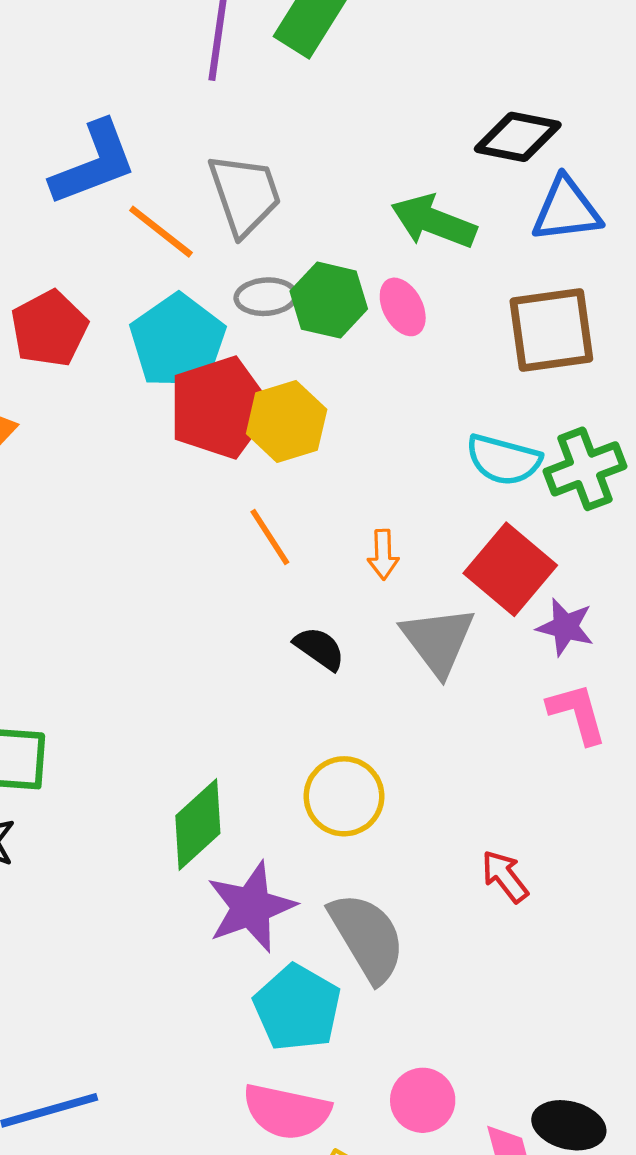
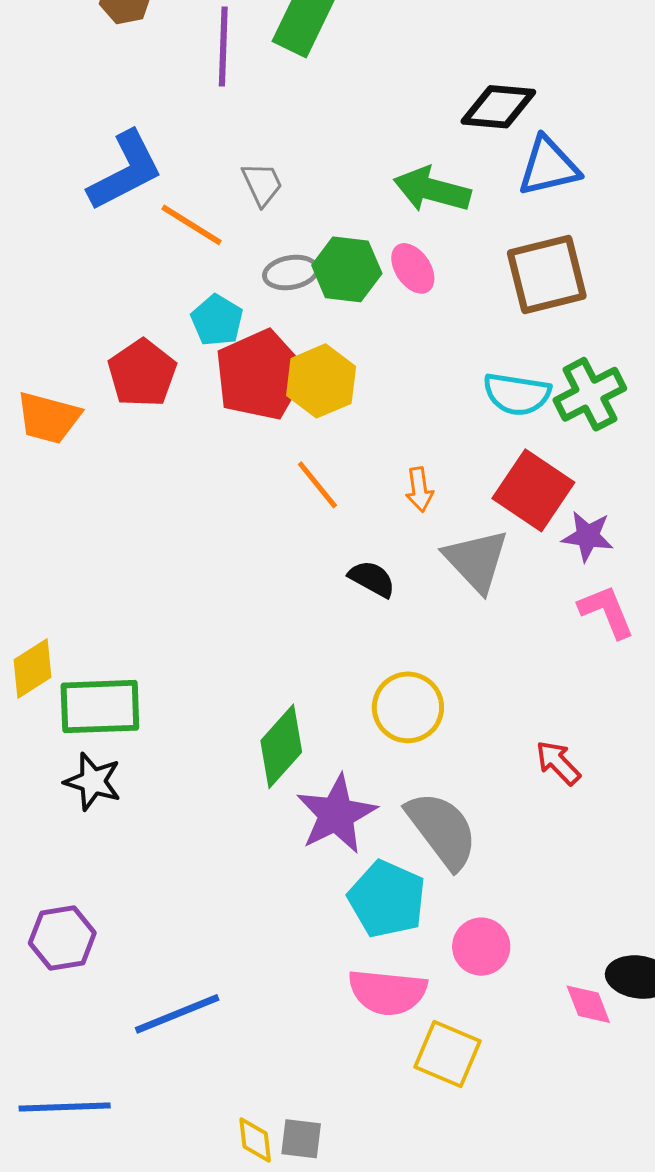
gray trapezoid: (245, 195) -> (262, 184), size x0.6
red pentagon: (49, 329) -> (142, 373), moved
cyan pentagon: (178, 341) -> (217, 320), size x0.6
pink circle: (423, 1100) -> (481, 947), moved

